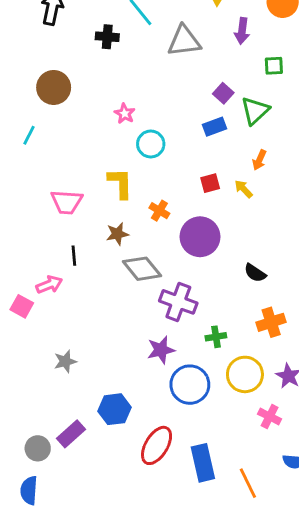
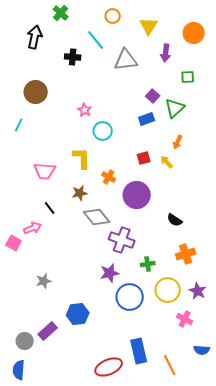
black line: (74, 256) -> (50, 208), turned -32
red ellipse: (157, 445) -> (109, 367), moved, turned 36

